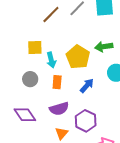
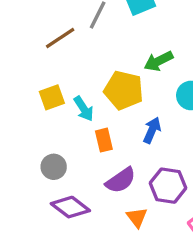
brown line: (51, 14) -> (60, 38), turned 30
gray circle: (30, 79) -> (54, 167), moved

